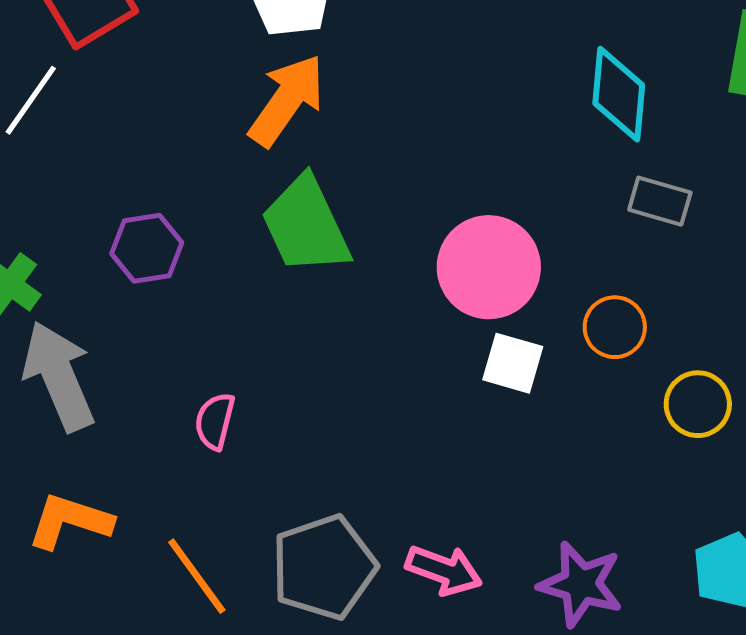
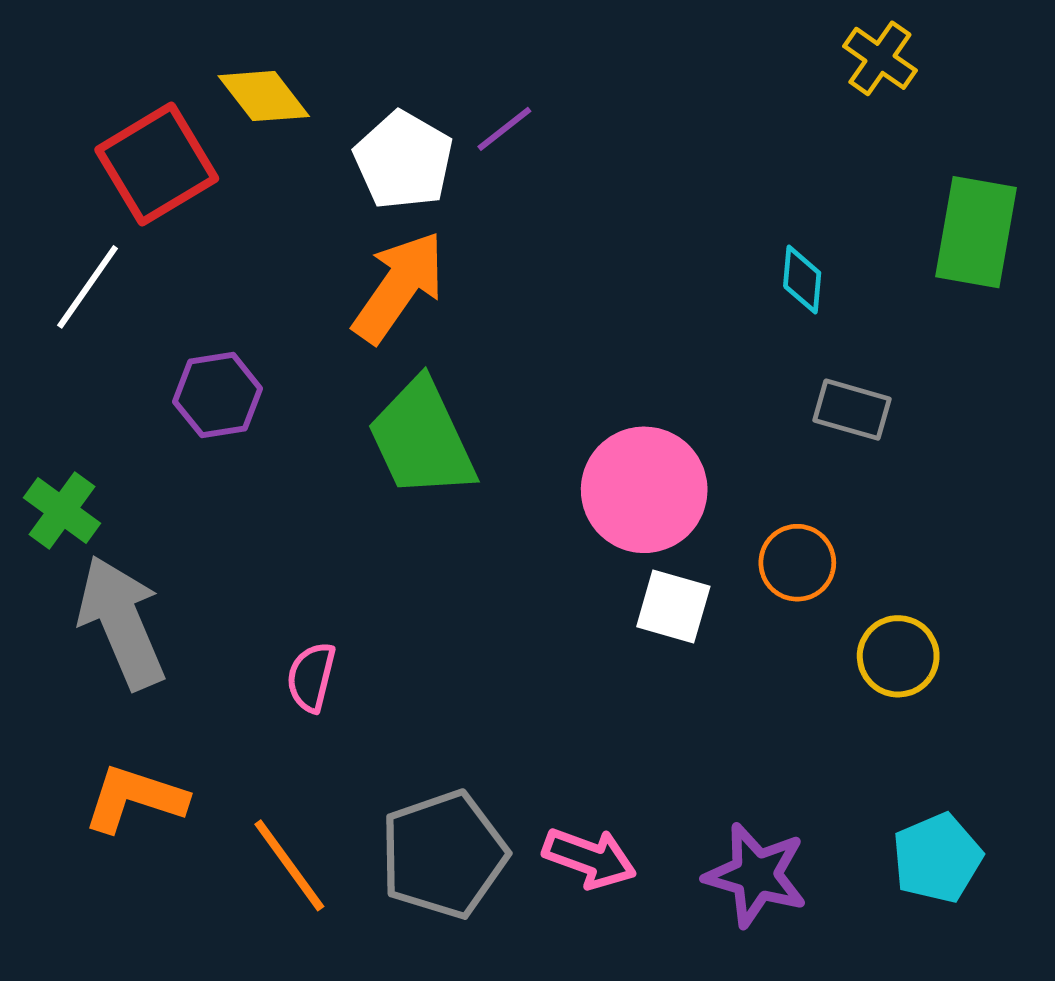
cyan diamond: (619, 94) -> (802, 280), size x0.6
purple hexagon: (147, 248) -> (218, 395), moved

